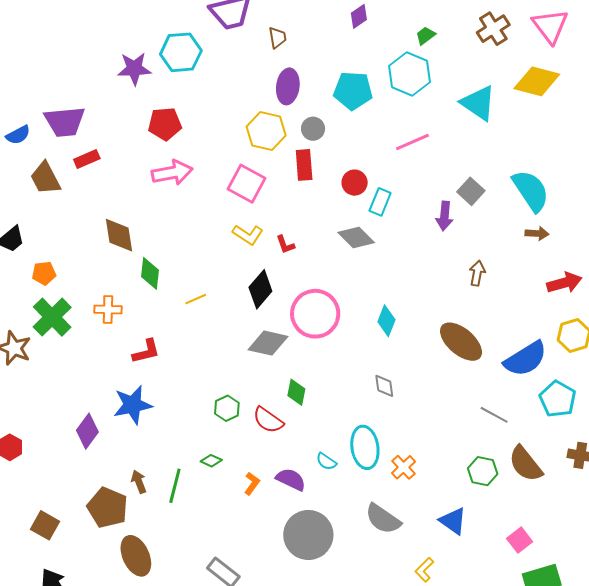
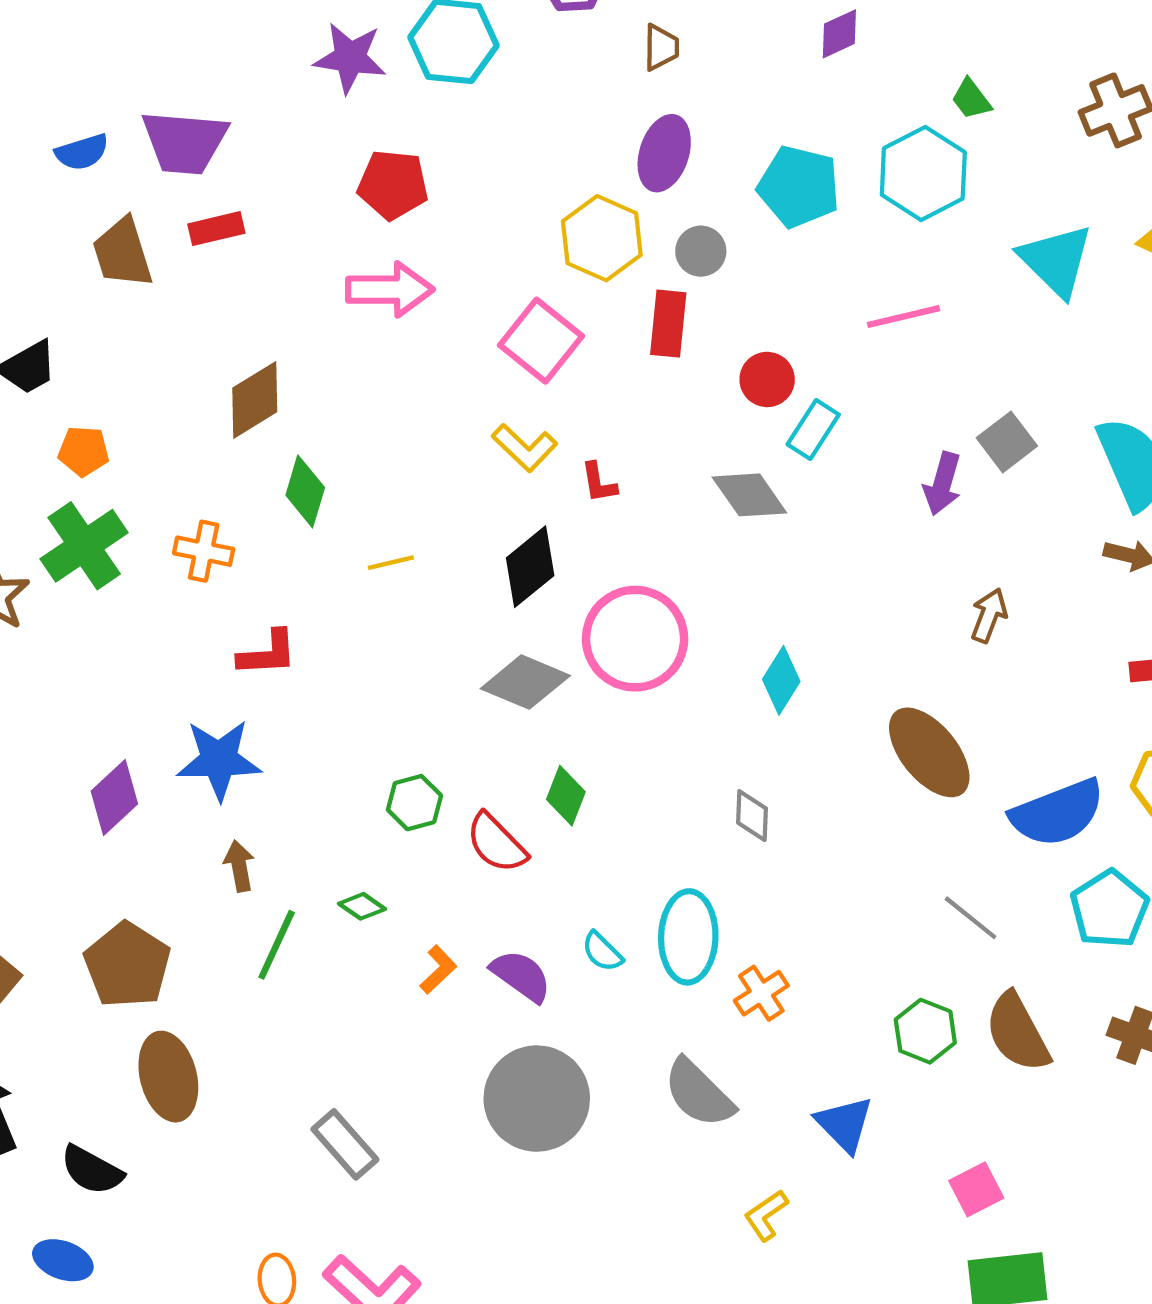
green trapezoid: (425, 36) -> (971, 99), turned -100
brown diamond: (119, 235) -> (255, 400), turned 57
brown arrow: (139, 482) -> (239, 866), moved

